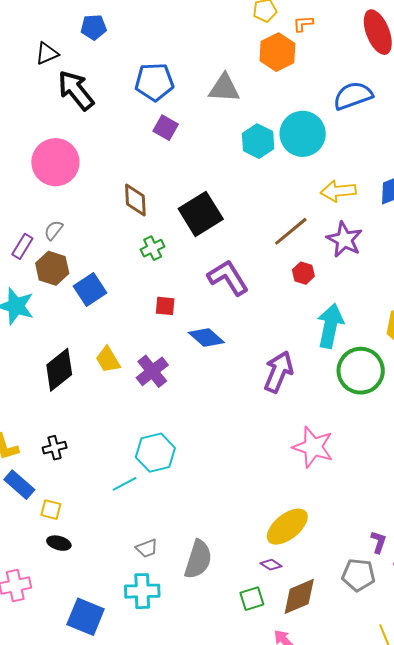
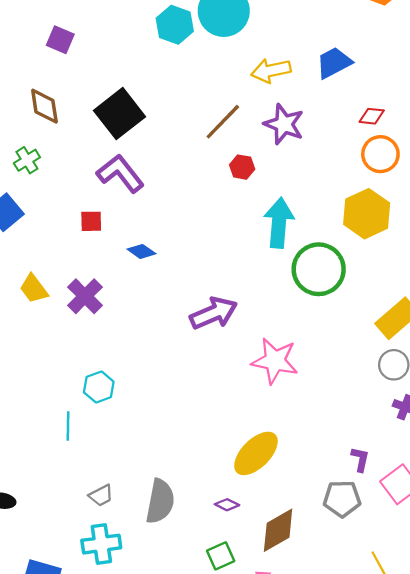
purple square: (166, 128) -> (60, 40), moved
green cross: (153, 248) -> (27, 160), moved
purple L-shape: (228, 278) -> (120, 173), moved
blue diamond: (206, 337) -> (141, 251), size x0.7
purple arrow: (278, 372) -> (214, 313), moved, turned 51
cyan hexagon: (155, 453) -> (99, 387), size x0.7
cyan line: (125, 484) -> (68, 426), turned -55
purple diamond: (271, 565) -> (227, 505), moved
green square: (252, 599) -> (221, 556), moved

